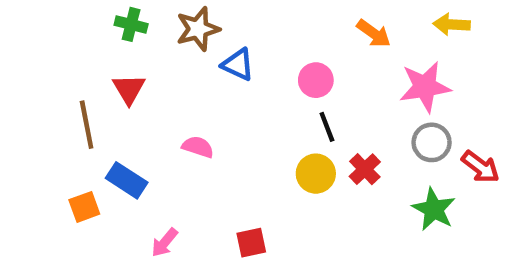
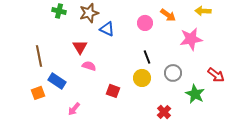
pink circle: (316, 80) -> (145, 23), moved
red triangle: (129, 89) -> (80, 47), moved
gray circle: (432, 142) -> (173, 73), moved
red cross: (365, 169) -> (164, 112), moved
red square: (251, 243) -> (113, 91), moved, turned 32

